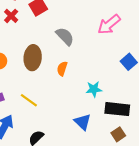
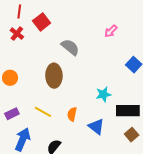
pink arrow: (109, 24) -> (111, 31), size x0.6
brown ellipse: (33, 58) -> (54, 76), moved
orange semicircle: (62, 69) -> (72, 114), moved

